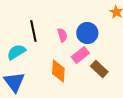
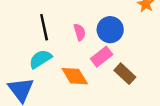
cyan semicircle: (16, 52) -> (40, 59), moved
orange diamond: (58, 71) -> (75, 76), turned -35

